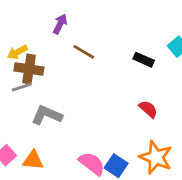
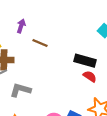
black rectangle: (144, 60) -> (85, 61), moved, size x1.5

